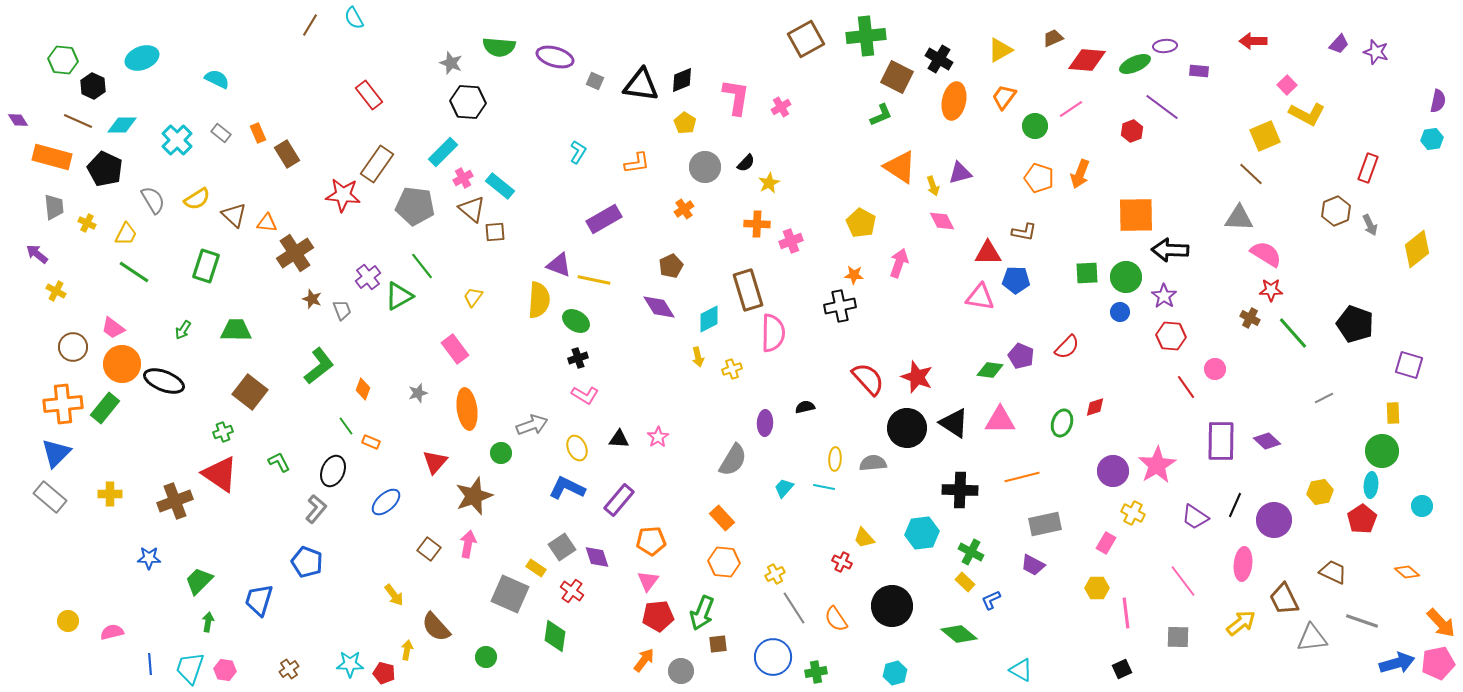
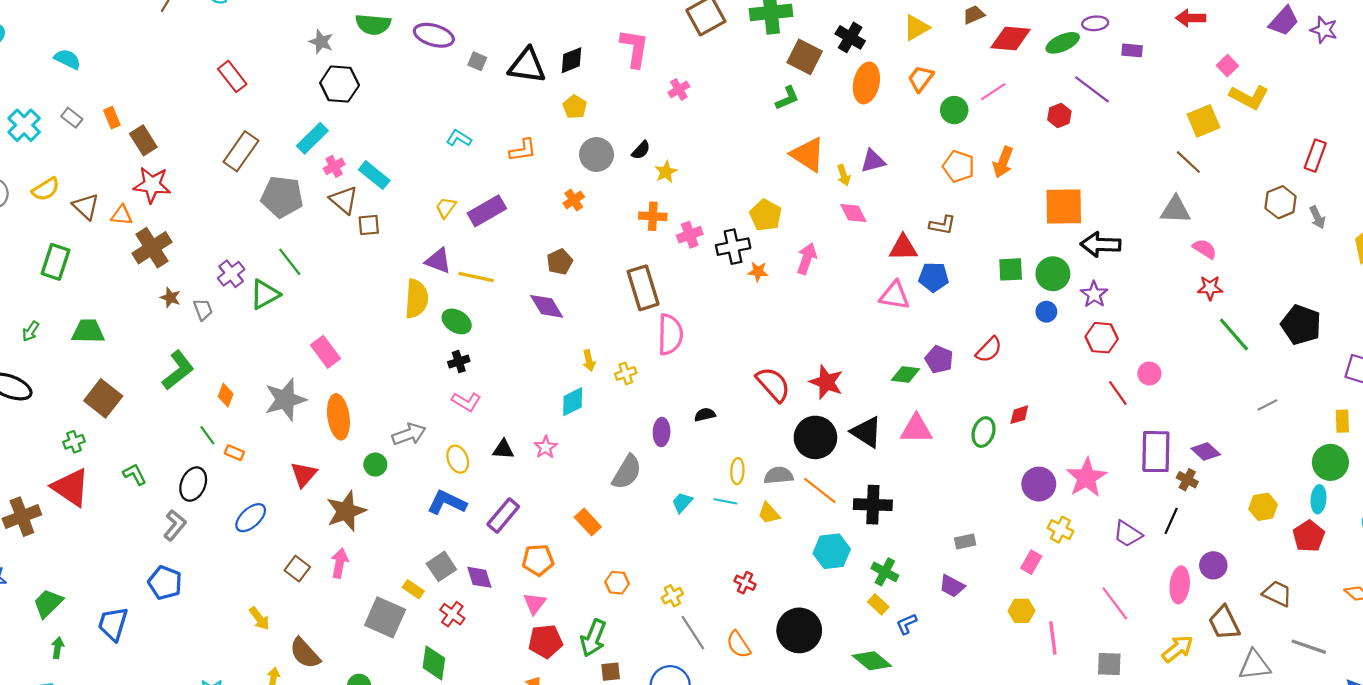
purple trapezoid: (1339, 44) -> (1284, 21), size x1.4
pink L-shape: (736, 97) -> (634, 48), moved
cyan L-shape: (578, 152) -> (459, 138), turned -90
red star: (343, 195) -> (152, 185), moved
pink semicircle: (1266, 254) -> (1205, 249), size x0.7
yellow trapezoid: (473, 297) -> (446, 208), moved
black cross: (840, 306) -> (733, 247), moved
brown cross: (1250, 318) -> (1187, 480), moved
cyan diamond: (709, 319) -> (573, 402), moved
gray star: (418, 393) -> (285, 400), size x2.0
orange line: (1022, 477) -> (820, 491), moved, turned 52
orange rectangle: (722, 518) -> (588, 522), moved
purple circle: (1274, 520) -> (1213, 565), moved, size x0.7
gray rectangle: (1045, 524) -> (965, 542), size x0.6
yellow trapezoid: (864, 538) -> (769, 513), moved
orange hexagon: (724, 562) -> (617, 583), size x0.7

